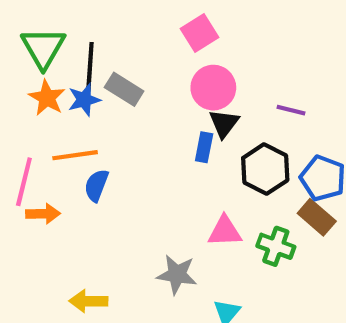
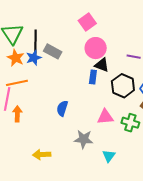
black triangle: (224, 123) -> (102, 65), turned -42
orange line: (75, 155) -> (17, 83), moved
blue semicircle: (96, 185) -> (62, 108), moved
orange arrow: (43, 214) -> (17, 114), turned -84

